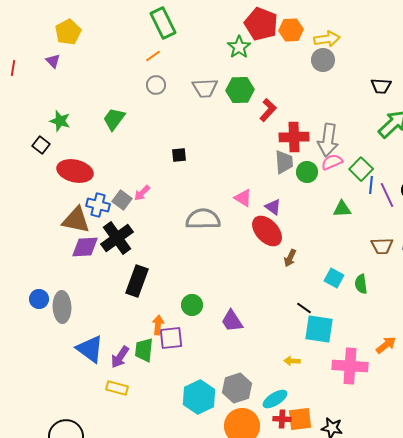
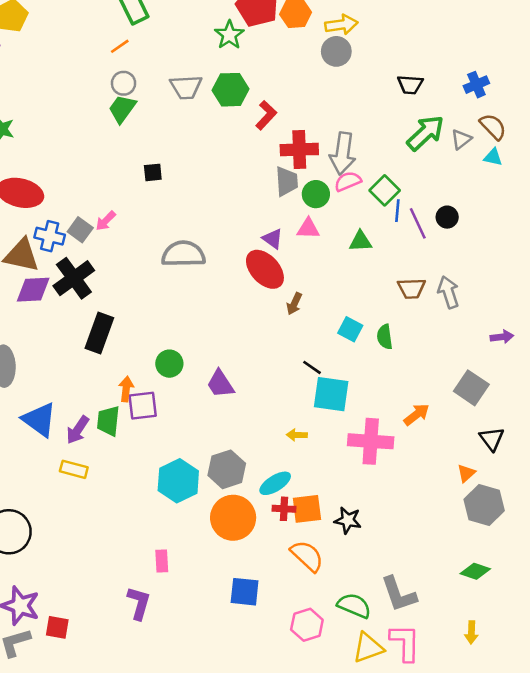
green trapezoid: (114, 119) -> (122, 109), moved
pink triangle: (243, 198) -> (308, 229), moved, turned -30

